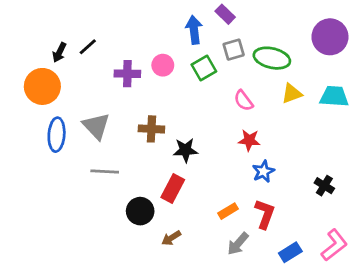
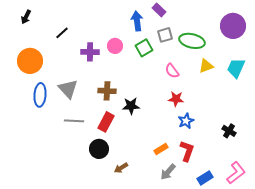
black arrow: (59, 52) -> (26, 17), moved
cyan trapezoid: (334, 96) -> (236, 68), turned -70
red rectangle: (173, 188) -> (106, 122), moved

